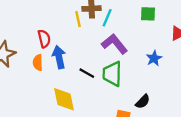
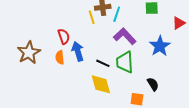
blue star: (154, 58) -> (160, 46), size x1.5
yellow diamond: (64, 99) -> (101, 84), moved
black semicircle: (143, 102) -> (153, 84), turned -72

